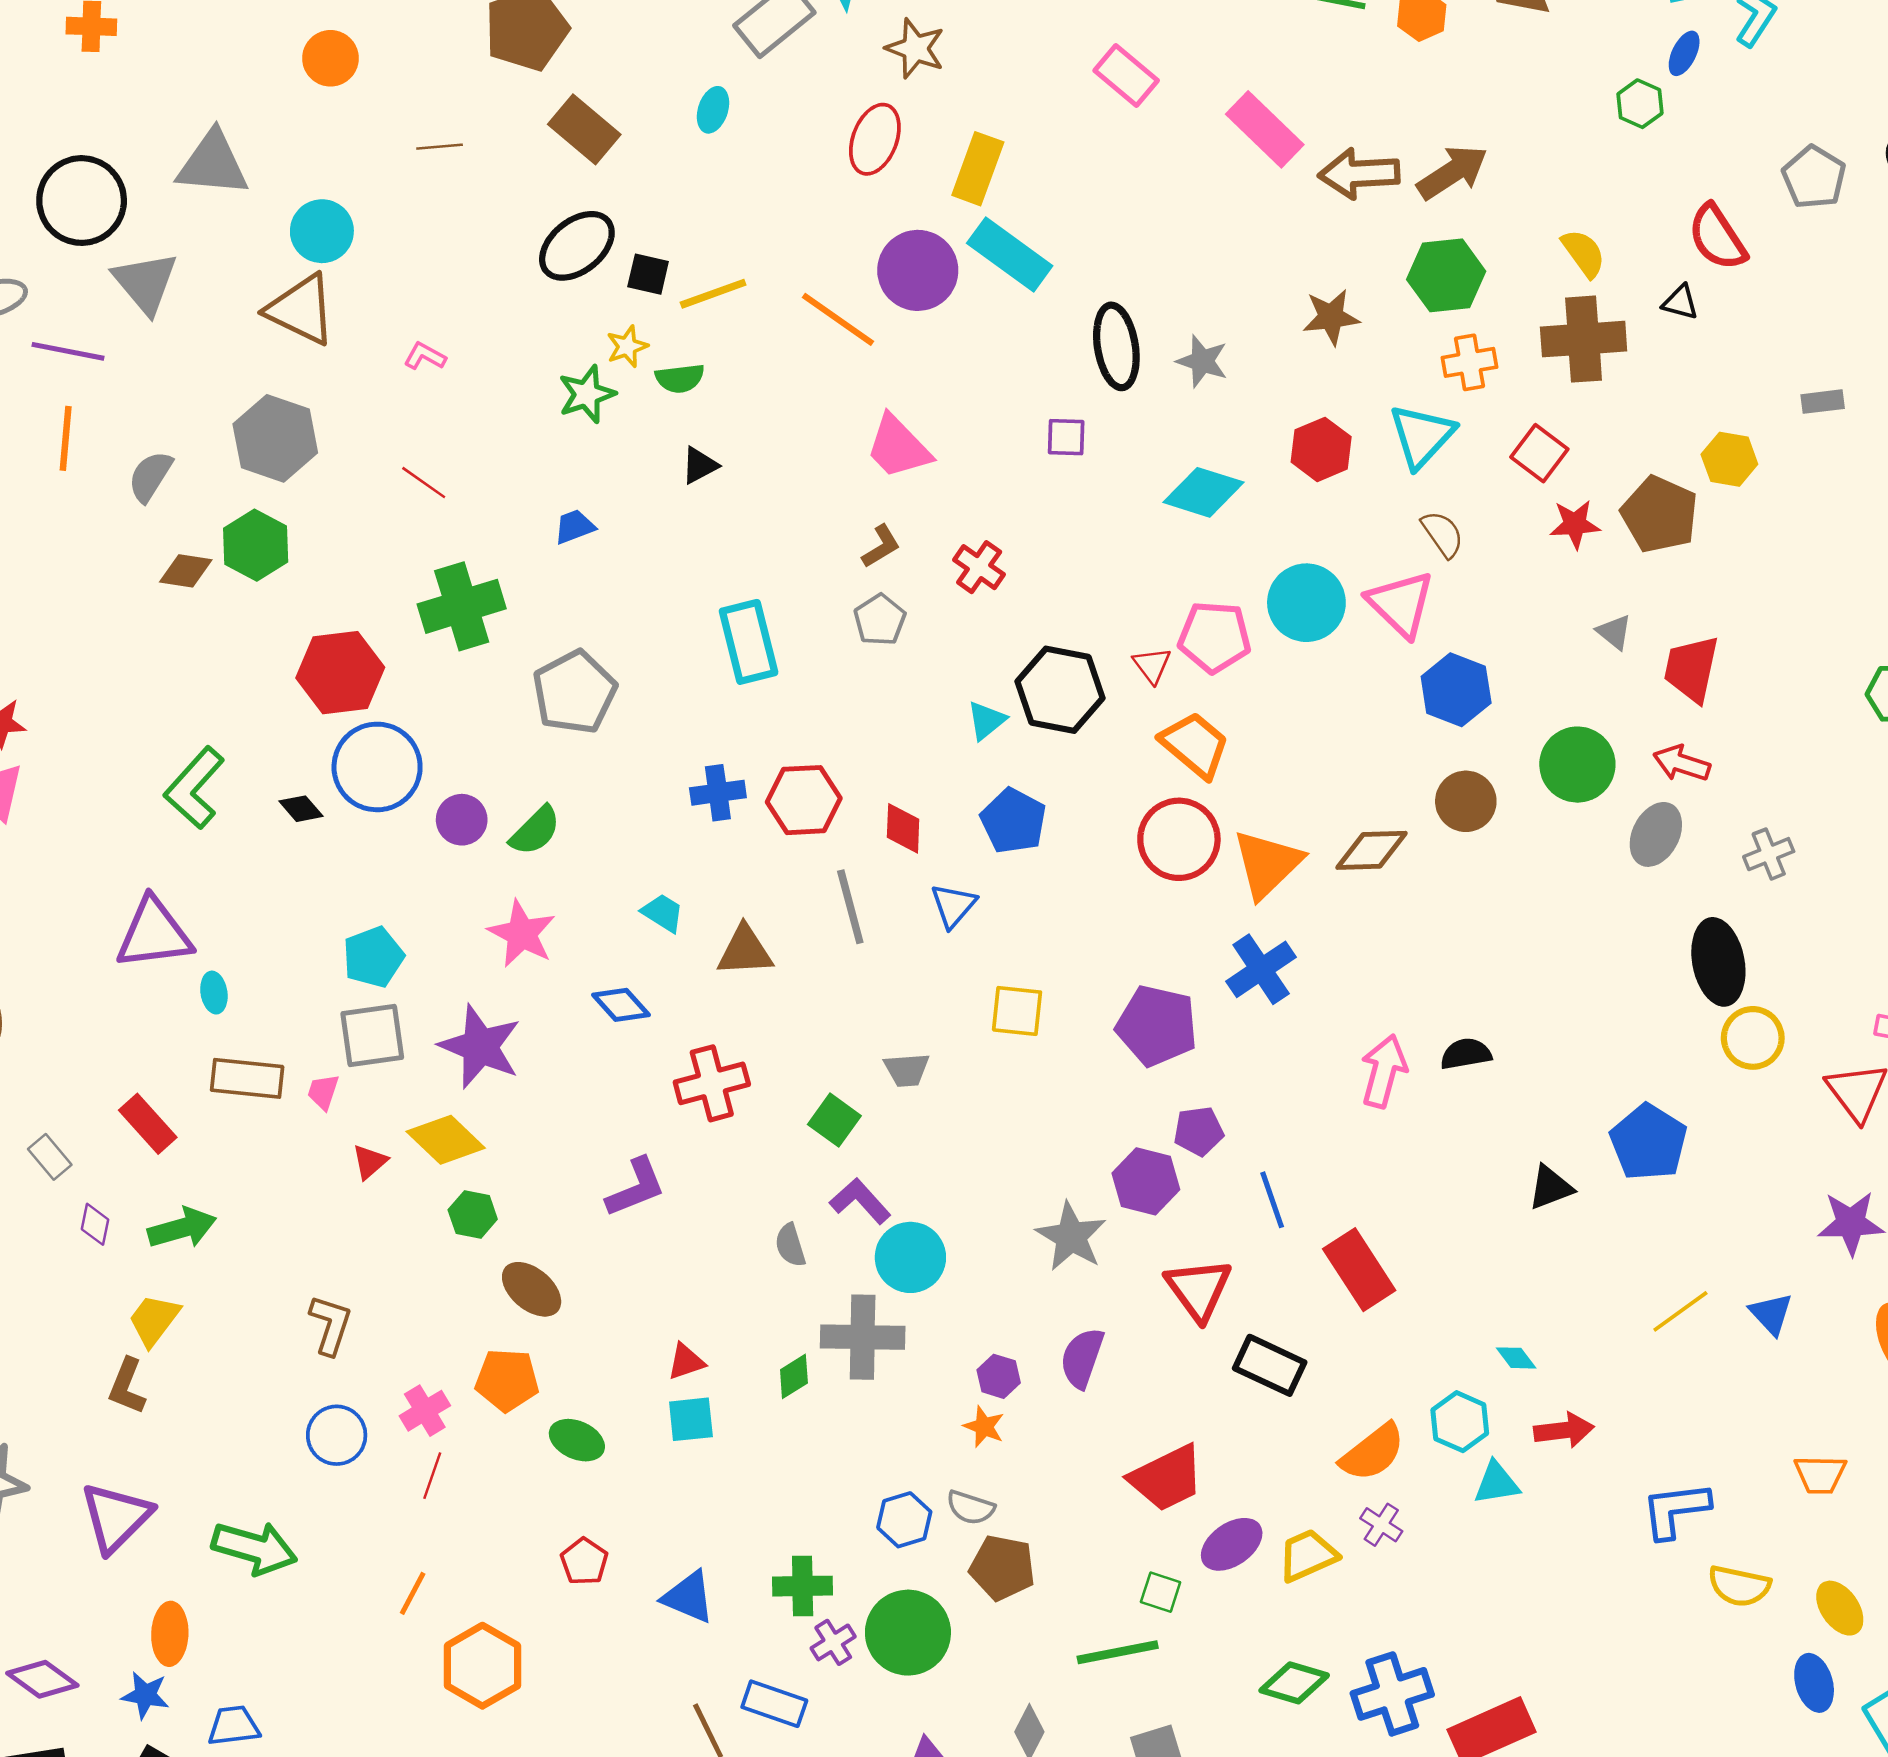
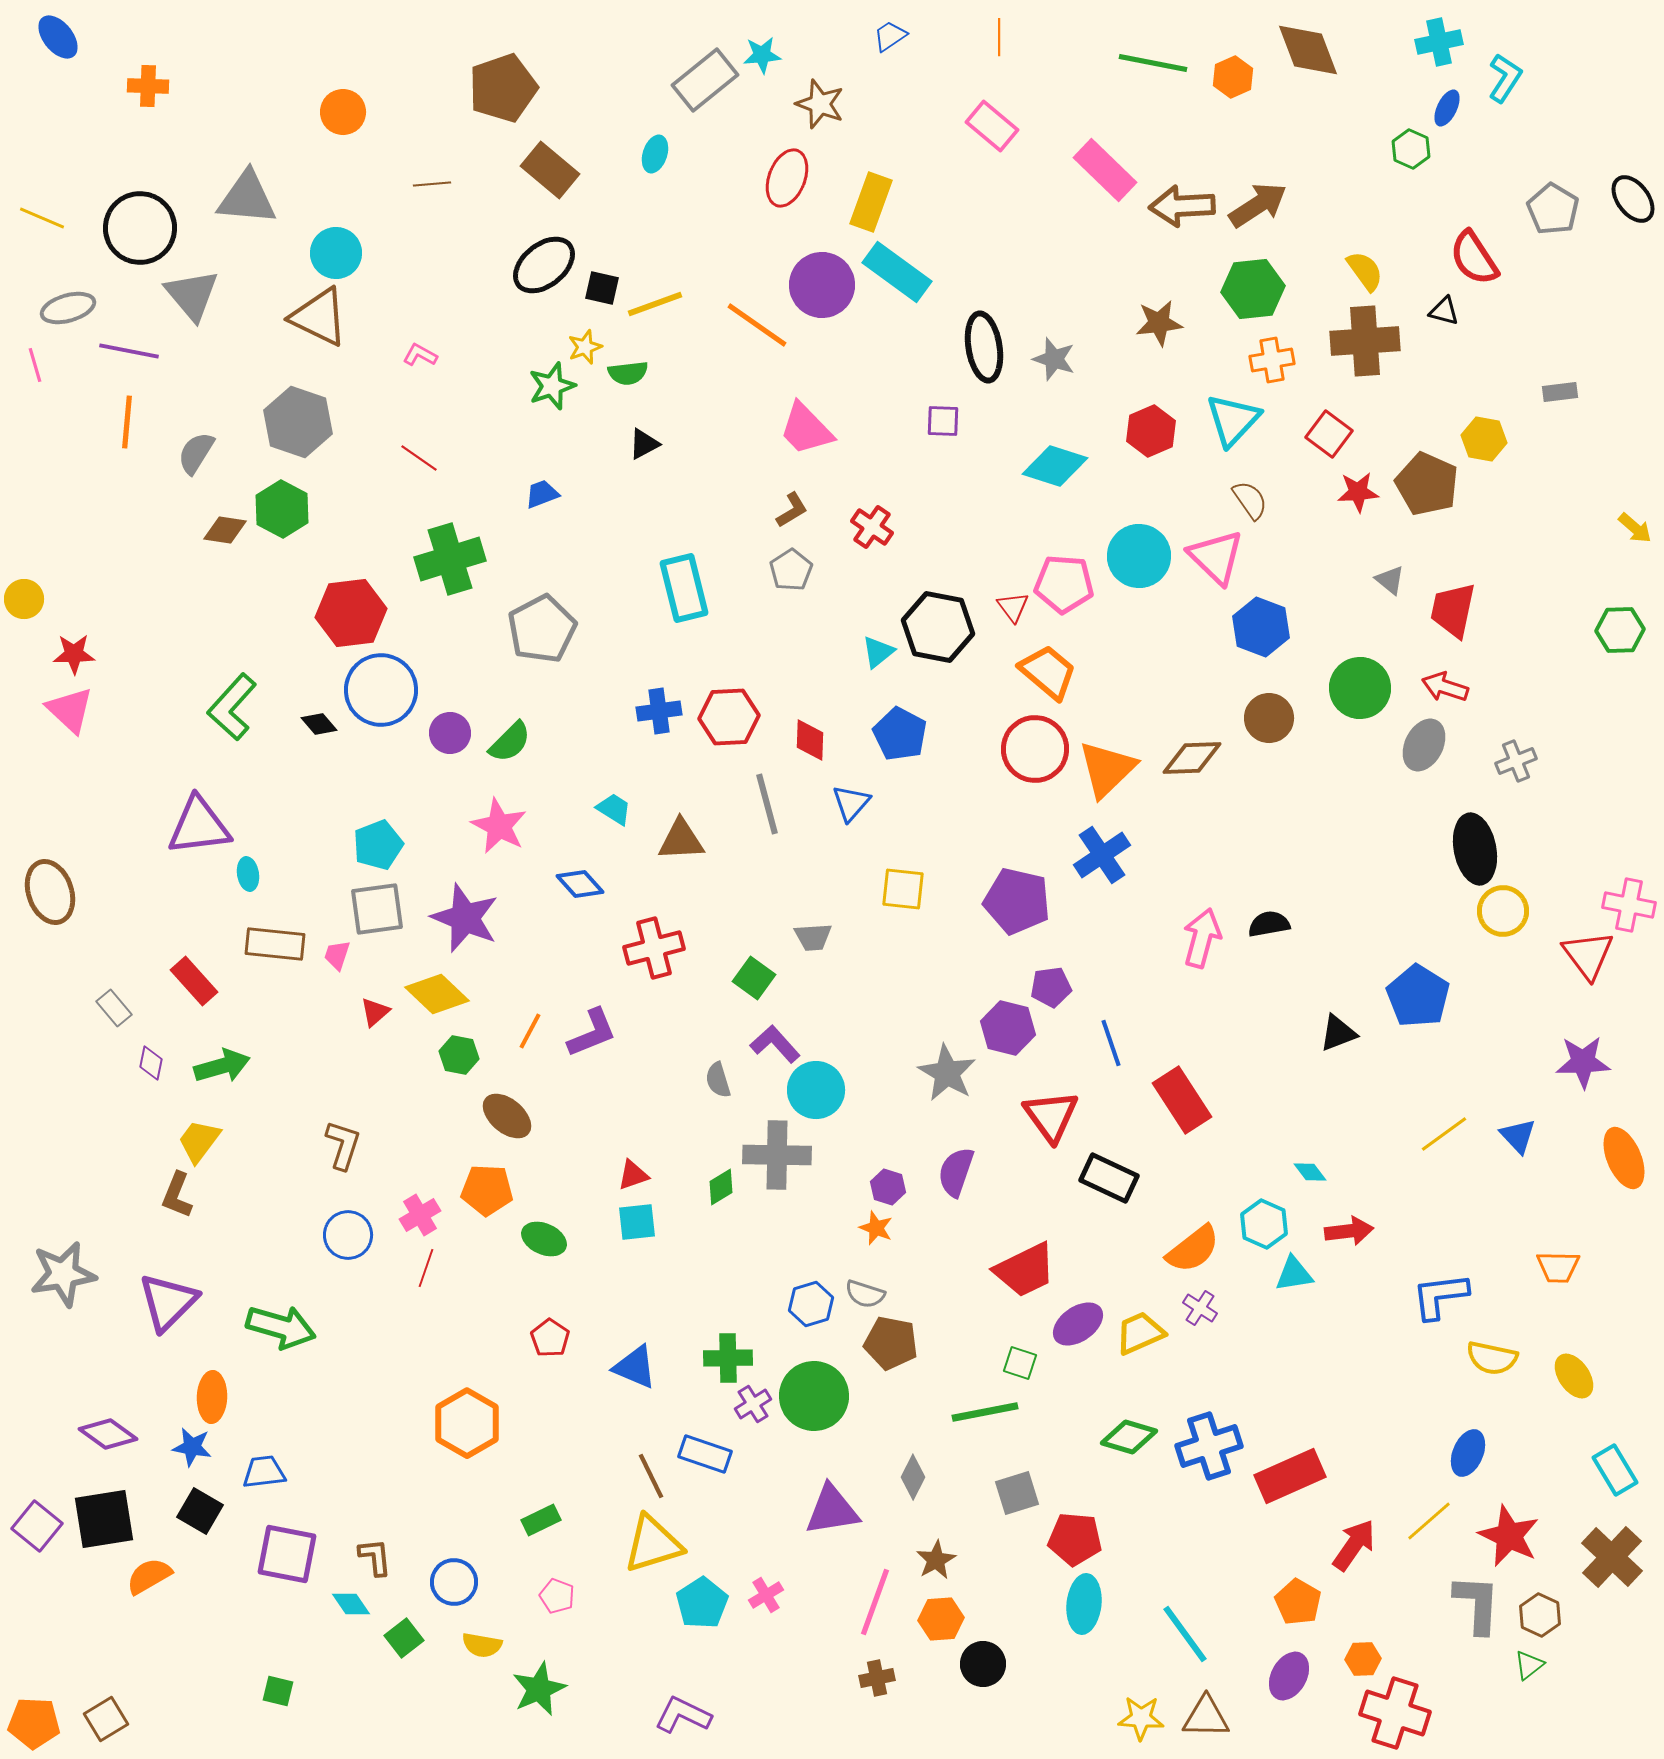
orange line: (413, 1593) -> (530, 1031), moved
blue ellipse: (1814, 1683) -> (1468, 1453), moved, turned 39

